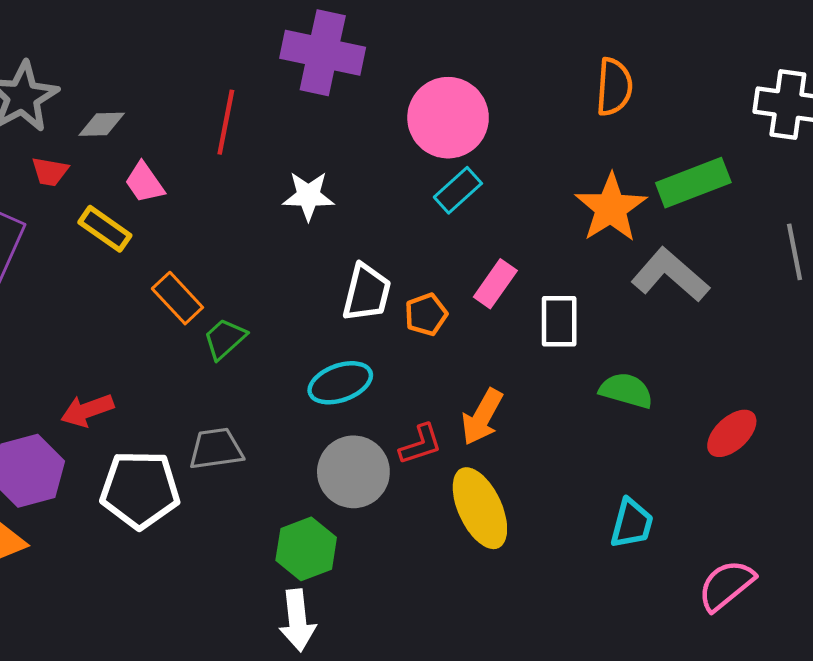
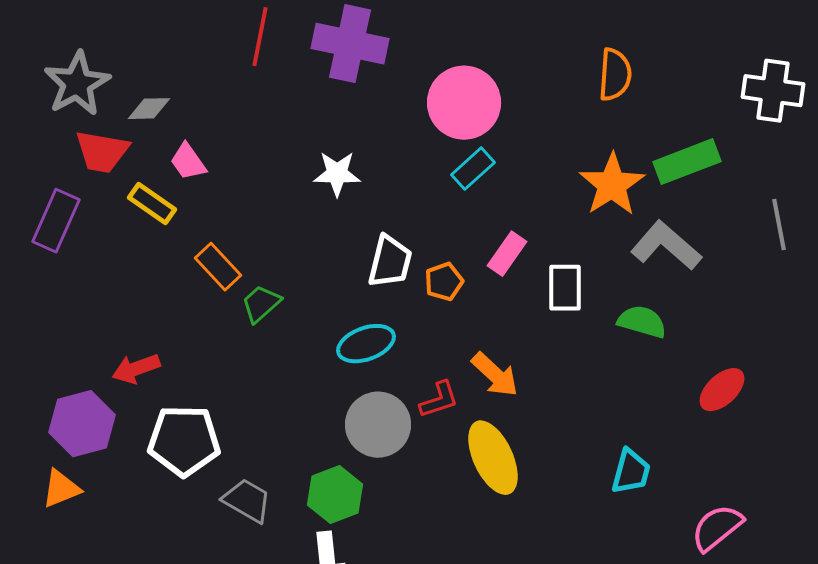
red line: (226, 122) -> (260, 37), moved
red trapezoid: (50, 172) -> (102, 152), size x1.6
green semicircle: (626, 390) -> (642, 322), moved
orange arrow: (482, 417) -> (495, 375), turned -76
gray trapezoid: (216, 449) -> (247, 501), moved, turned 38

